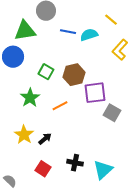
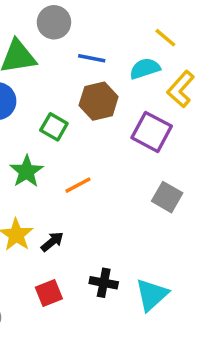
cyan semicircle: (89, 35) -> (145, 69), moved
brown hexagon: (74, 75) -> (99, 101), moved
purple square: (95, 93) -> (152, 132), moved, turned 35
red square: (43, 169) -> (49, 293), turned 35

